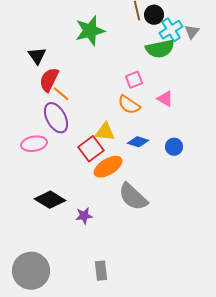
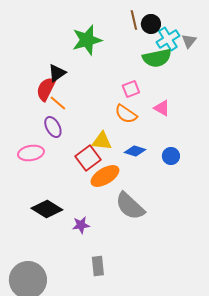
black triangle: (37, 56) -> (57, 73), moved, turned 30
purple ellipse: (56, 118) -> (53, 127), size x0.7
gray rectangle: (101, 271) -> (98, 266), moved

